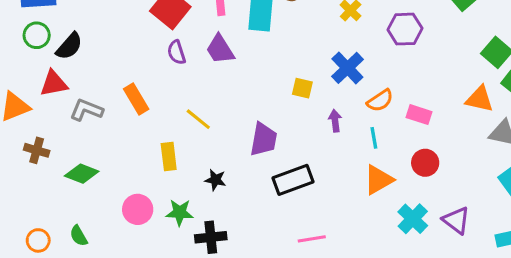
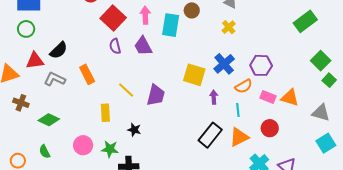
purple hexagon: (405, 29) -> (261, 65), moved
black semicircle: (69, 46) -> (59, 50), moved
yellow square: (302, 88) -> (194, 75), size x1.6
orange triangle: (480, 99) -> (290, 98), moved
purple trapezoid: (264, 139) -> (156, 95), moved
black rectangle: (293, 180) -> (210, 135), moved, turned -35
green semicircle: (79, 236) -> (45, 152), moved

